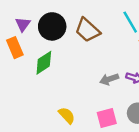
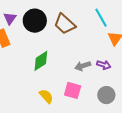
green diamond: (44, 63) -> (41, 61), moved
pink square: (107, 118) -> (73, 90), moved, turned 30

